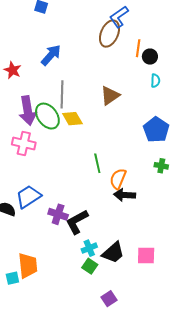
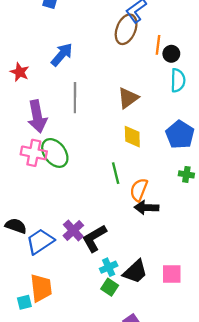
cyan semicircle: (155, 81) -> (178, 80), size x1.5
green ellipse: (47, 116) -> (55, 153), moved
yellow diamond: (72, 119) -> (132, 137), moved, turned 30
blue trapezoid: (28, 197) -> (40, 241), moved
purple cross: (58, 214) -> (73, 231), turned 30

